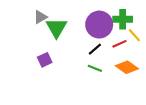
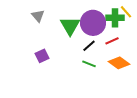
gray triangle: (40, 17) -> (38, 16), turned -40
green triangle: (56, 28) -> (70, 26), moved
yellow line: (134, 35) -> (126, 12), moved

